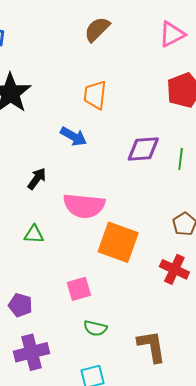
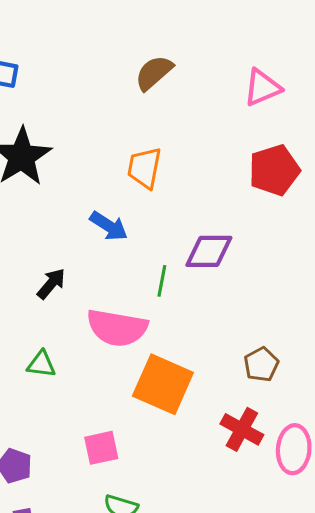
green line: (181, 159) -> (162, 281), moved

